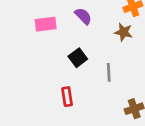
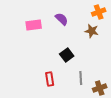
black square: (78, 58) -> (67, 55), moved
gray line: (109, 72) -> (81, 78), moved

